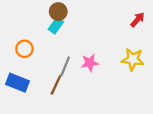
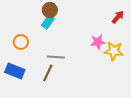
pink star: (90, 63) -> (98, 42), moved
gray line: (65, 66) -> (56, 57), turned 72

